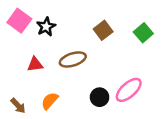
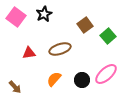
black star: (46, 27) -> (44, 14), moved
green square: (143, 33) -> (108, 36), moved
orange semicircle: (50, 101) -> (54, 79), moved

